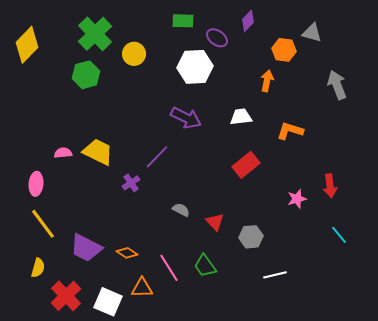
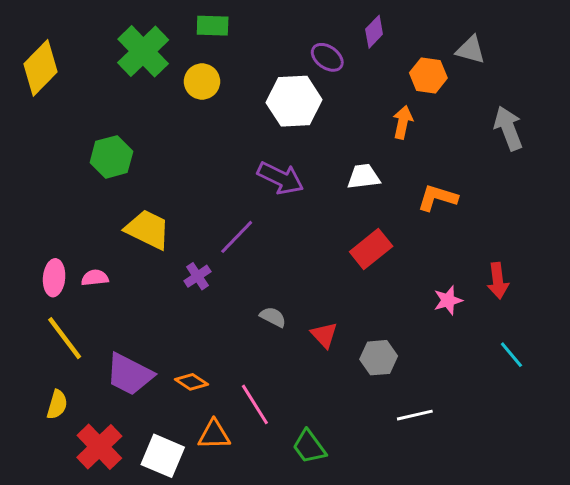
green rectangle: (183, 21) -> (213, 26), moved
green hexagon: (86, 75) -> (111, 157), moved
pink semicircle: (63, 153) -> (95, 278), moved
green trapezoid: (205, 266) -> (309, 447), moved

